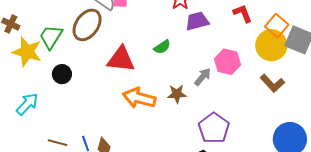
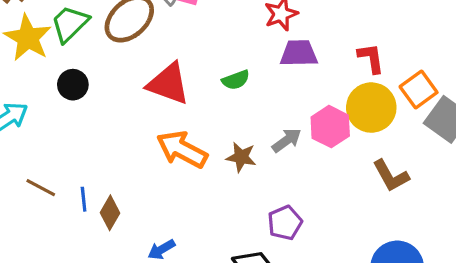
yellow circle: (271, 45) -> (371, 108), moved
purple pentagon: (214, 128) -> (285, 223), size x0.7

